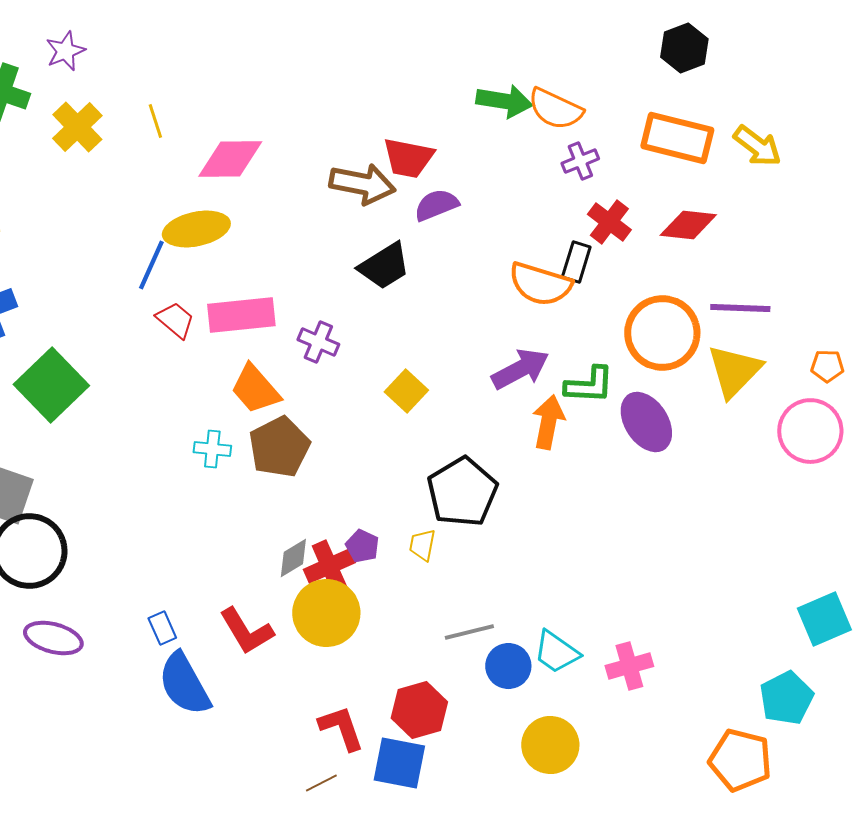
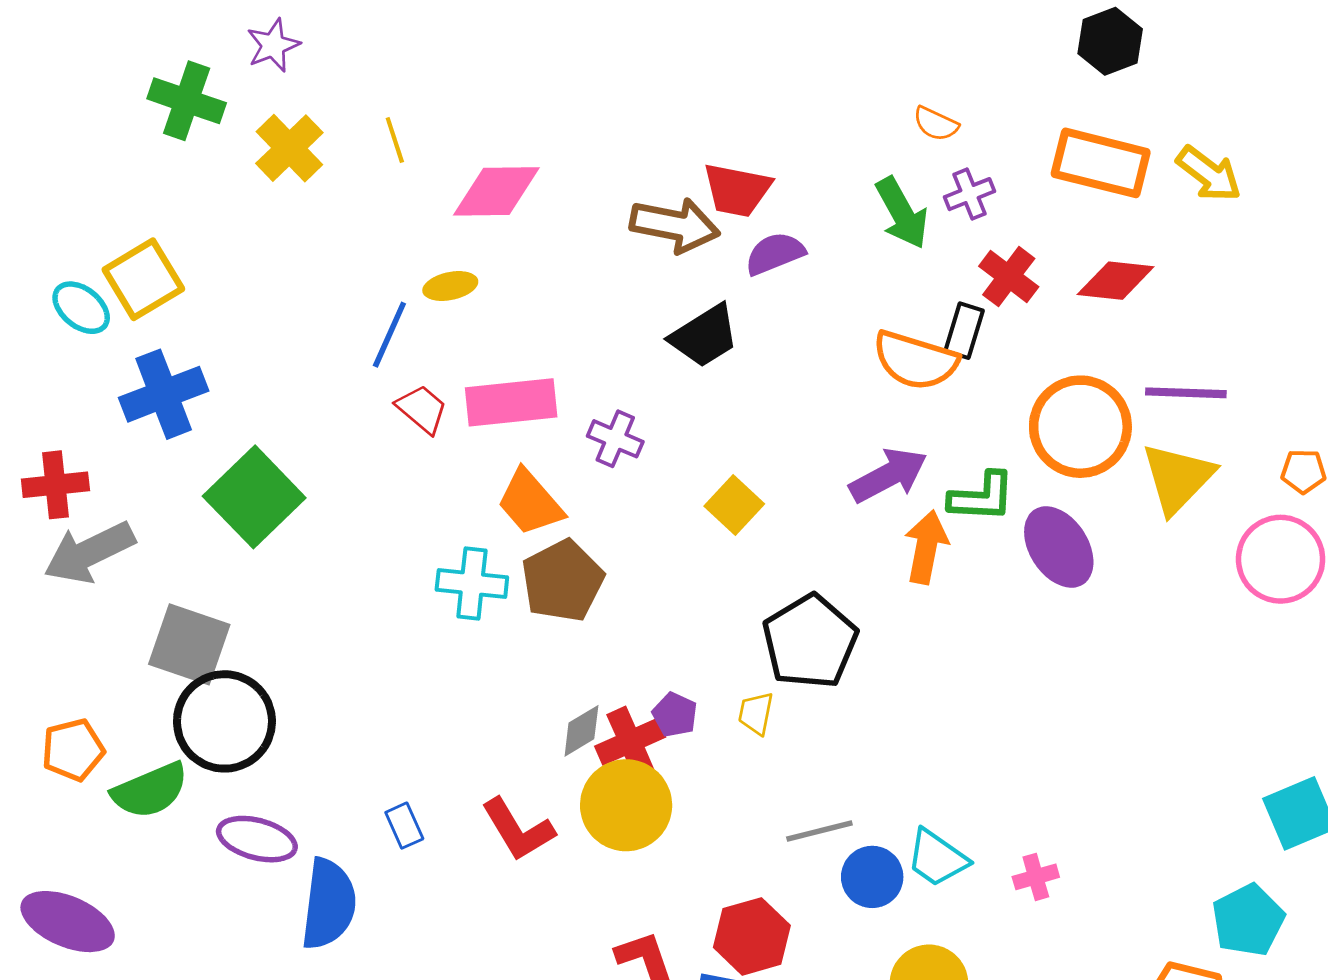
green arrow: (504, 101) -> (902, 213), moved, turned 52
orange semicircle: (555, 109) -> (936, 124), size x0.6
yellow ellipse: (196, 229) -> (450, 286), size x0.6
cyan cross: (212, 449) -> (472, 584), size x1.4
pink cross: (629, 666) -> (1036, 877), size x0.7
blue semicircle: (184, 684) -> (329, 904), moved, turned -144

